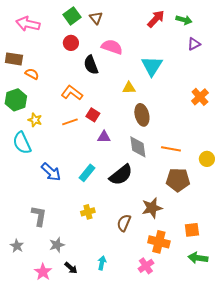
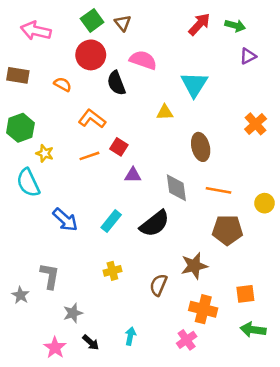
red circle: (71, 43) -> (91, 55), size x1.5
orange semicircle: (32, 74) -> (63, 84), moved
brown ellipse: (142, 115) -> (201, 147), moved
gray star: (17, 246) -> (20, 295), moved

